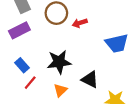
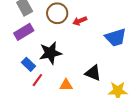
black star: (59, 62) -> (50, 53), moved
orange triangle: (60, 90) -> (66, 85), turned 48

